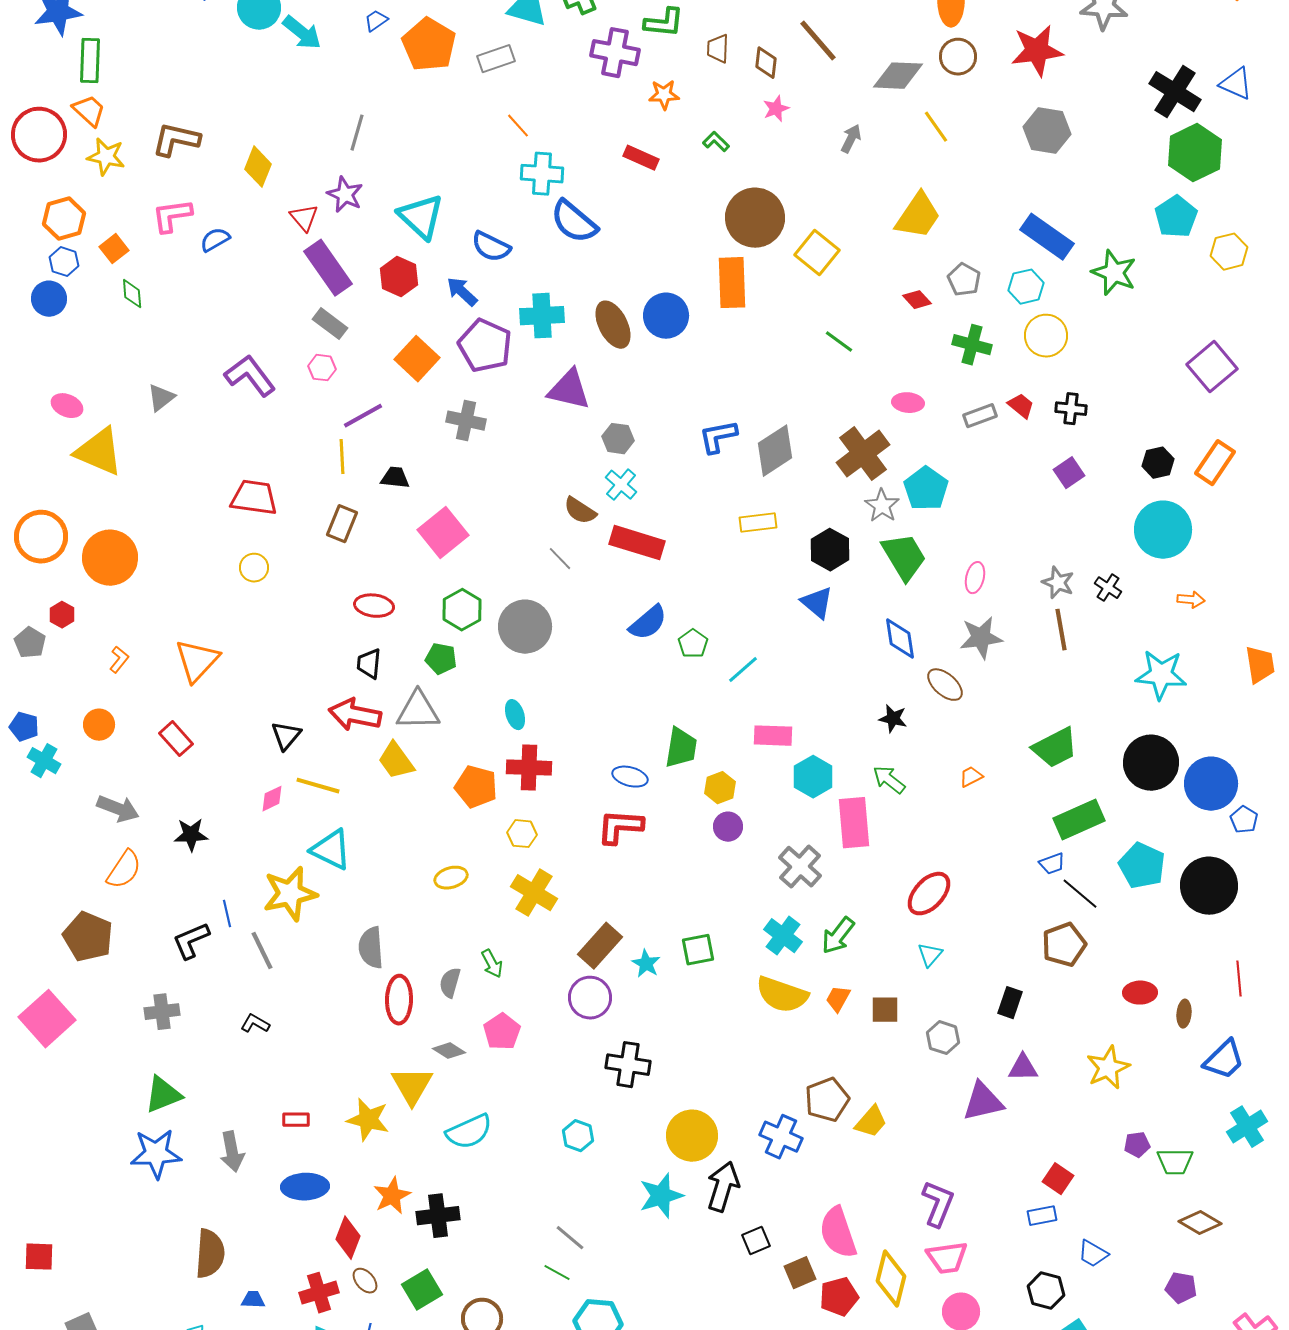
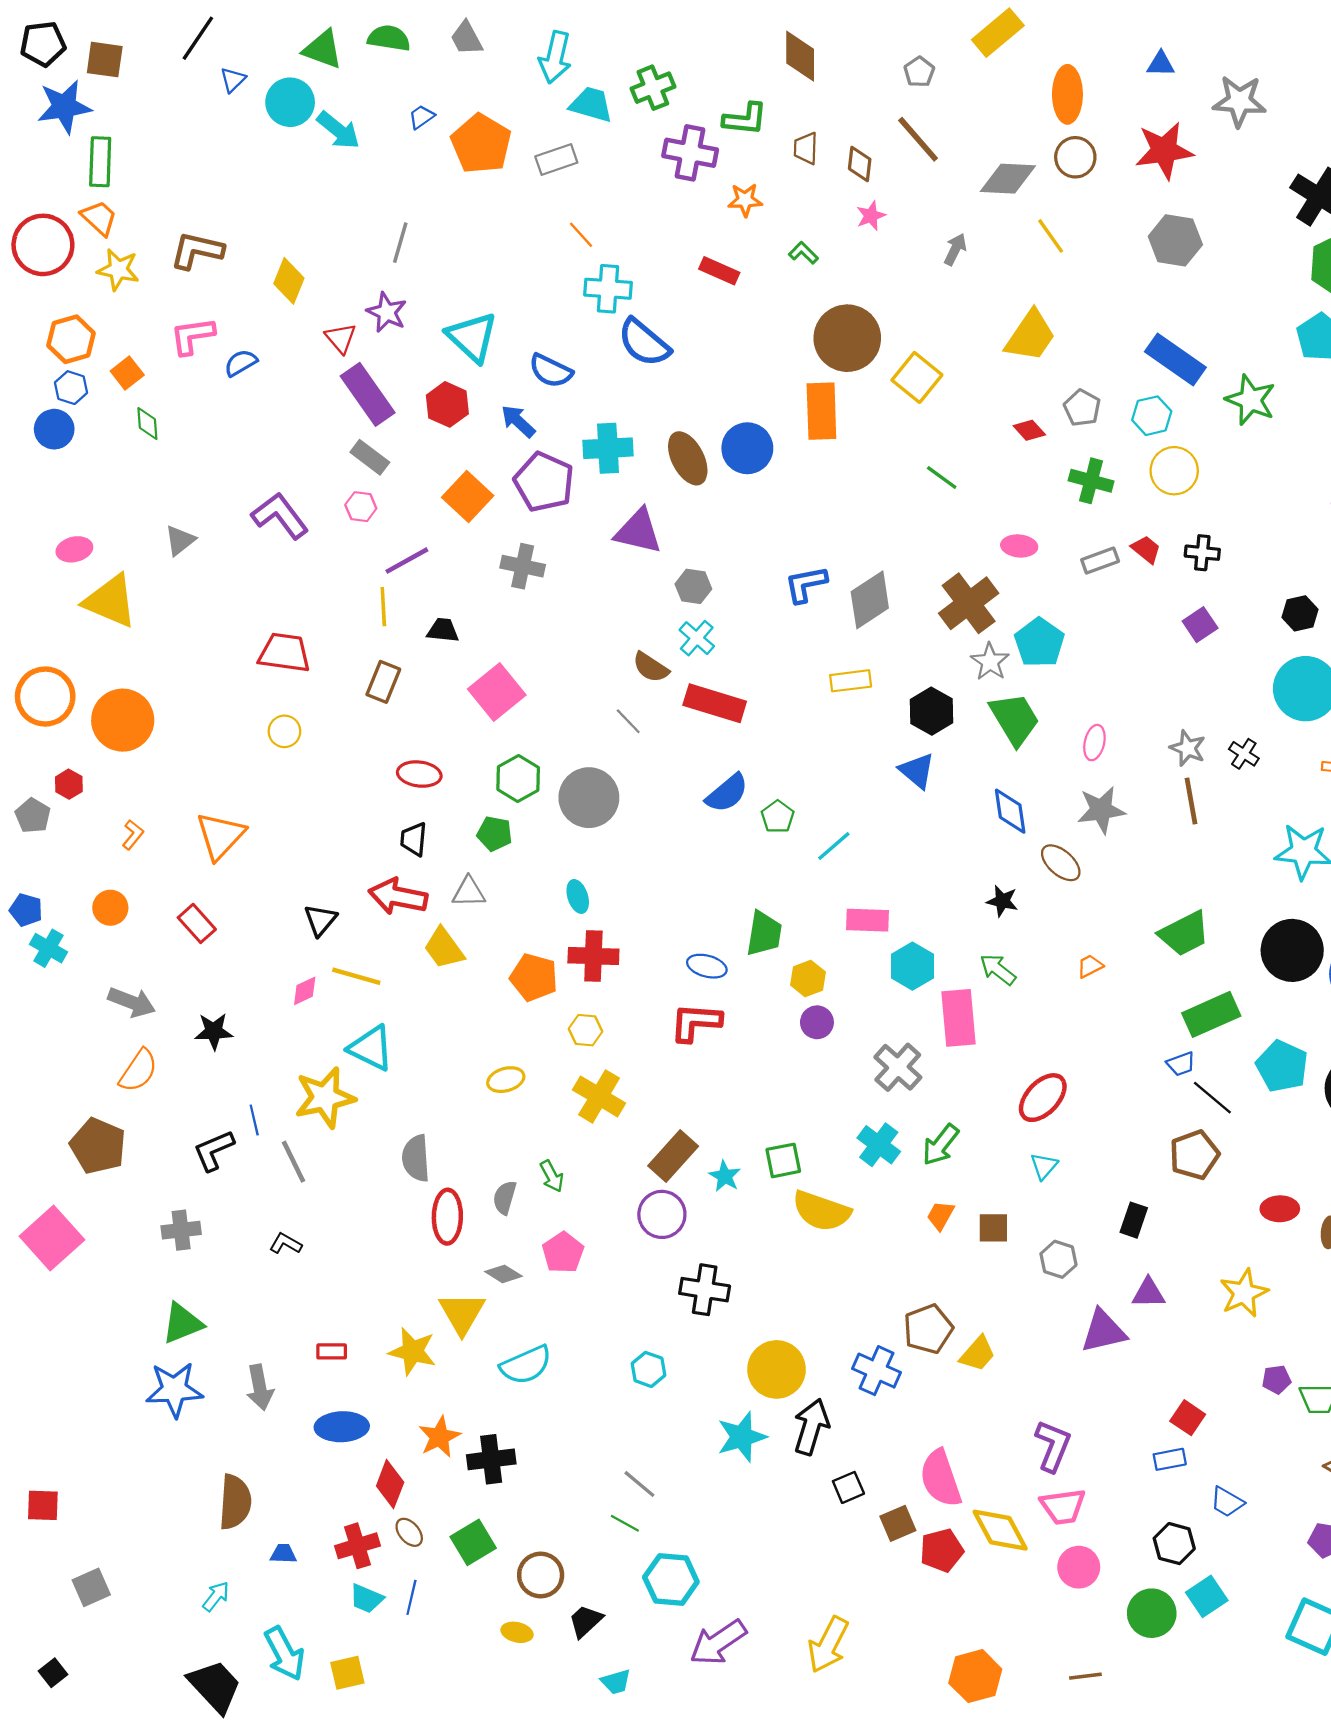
pink ellipse: (67, 406) -> (74, 549), turned -36
gray triangle: (418, 711) -> (469, 892), size x0.7
yellow semicircle: (782, 995) -> (821, 1211), moved
yellow diamond: (891, 1279) -> (1000, 1530), turned -42

